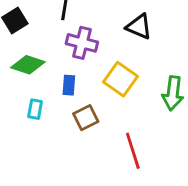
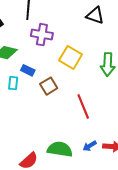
black triangle: (139, 27) -> (95, 15), moved
blue rectangle: (69, 85) -> (28, 70), moved, turned -64

